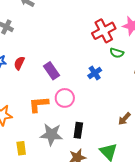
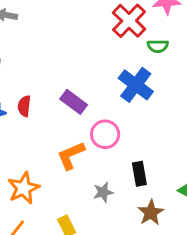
blue cross: (95, 73) -> (136, 85), size x1.6
gray star: (51, 134) -> (103, 192), size x0.6

